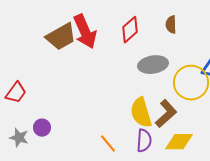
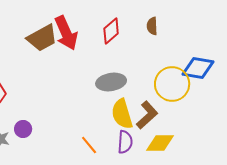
gray ellipse: (153, 65) -> (111, 82), moved

